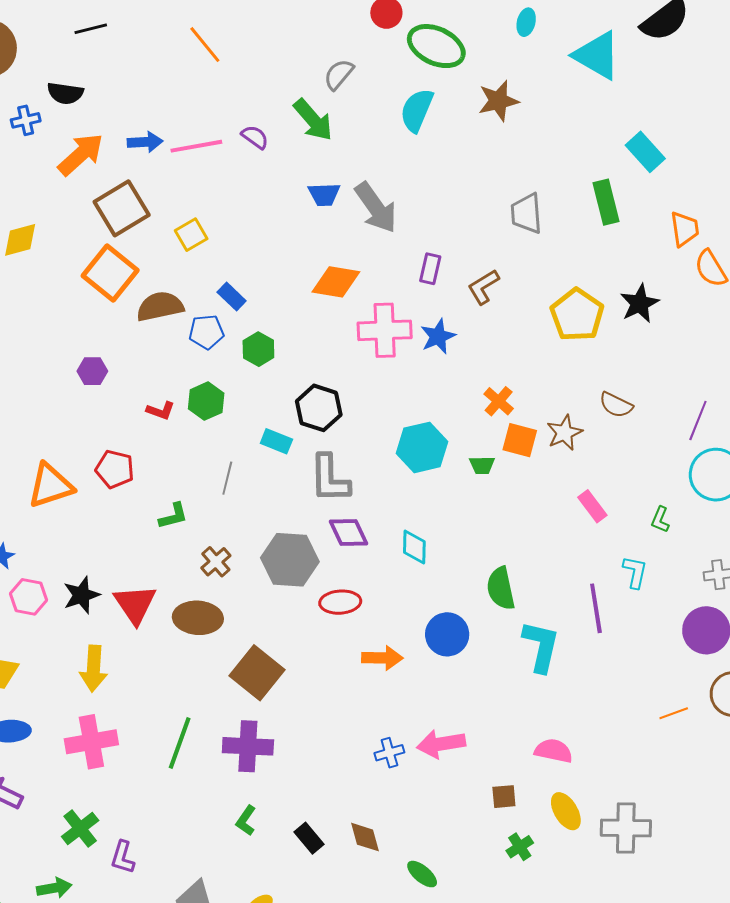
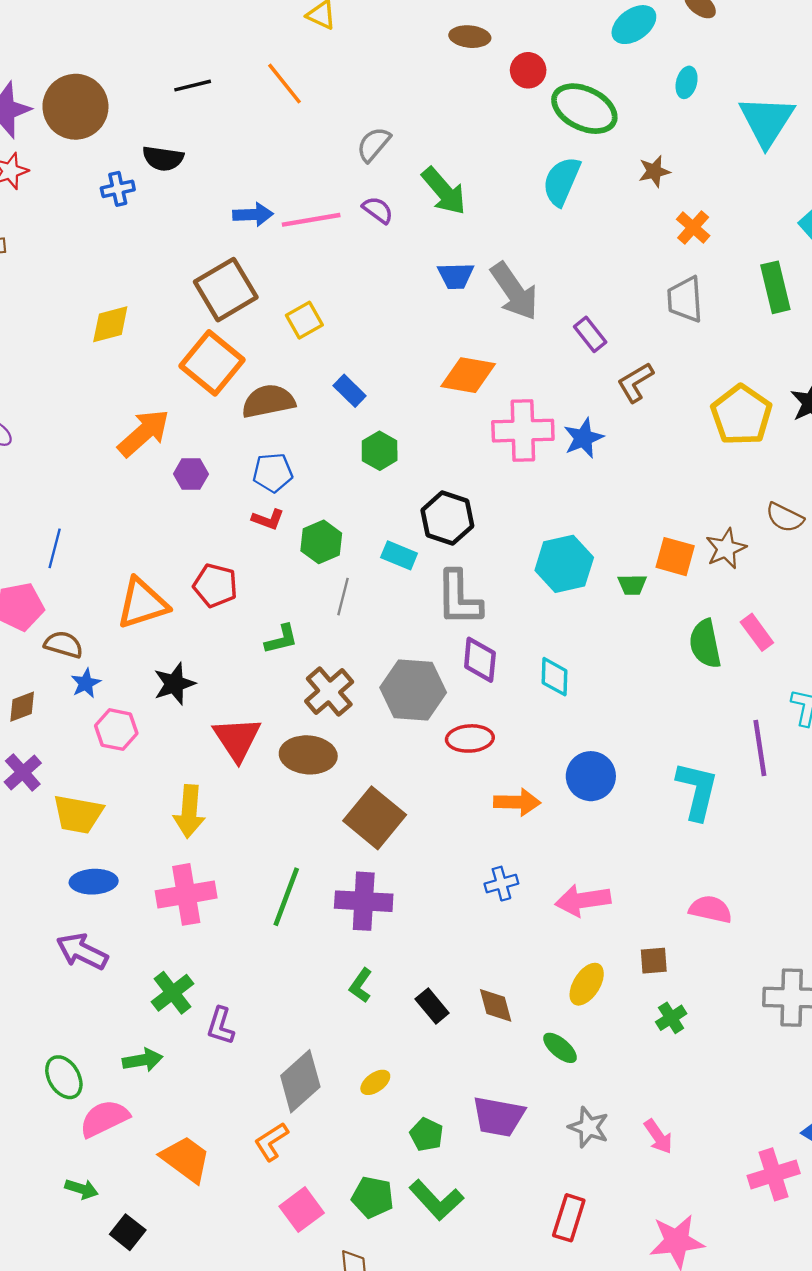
orange line: (205, 45) -> (285, 84), moved
cyan triangle: (597, 55) -> (767, 121), turned 32
gray semicircle: (339, 74) -> (374, 144), moved
brown star: (498, 101) -> (654, 171), size x0.7
orange arrow: (81, 154) -> (144, 433), moved
purple rectangle: (430, 269) -> (590, 334), moved, turned -52
blue pentagon: (206, 332) -> (273, 473), moved
green hexagon: (206, 401) -> (321, 542), moved
orange cross: (499, 401) -> (693, 227), moved
purple diamond: (348, 533) -> (480, 660), turned 30
brown cross: (216, 562) -> (329, 691), size x1.4
green semicircle: (501, 588) -> (705, 644), moved
black star: (81, 595) -> (174, 684), moved
blue cross: (389, 753) -> (501, 884), moved
yellow ellipse: (566, 811) -> (587, 984), moved, turned 63

